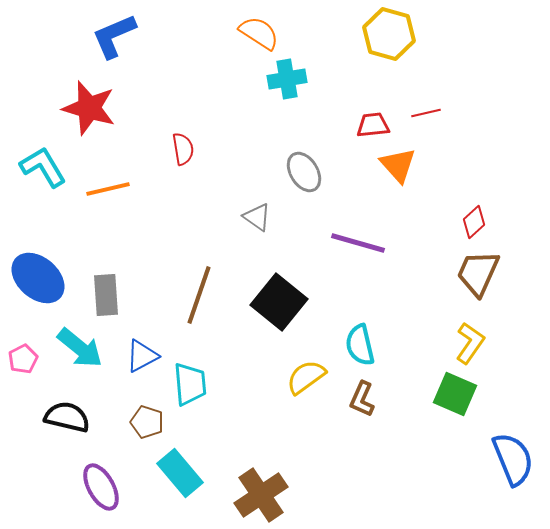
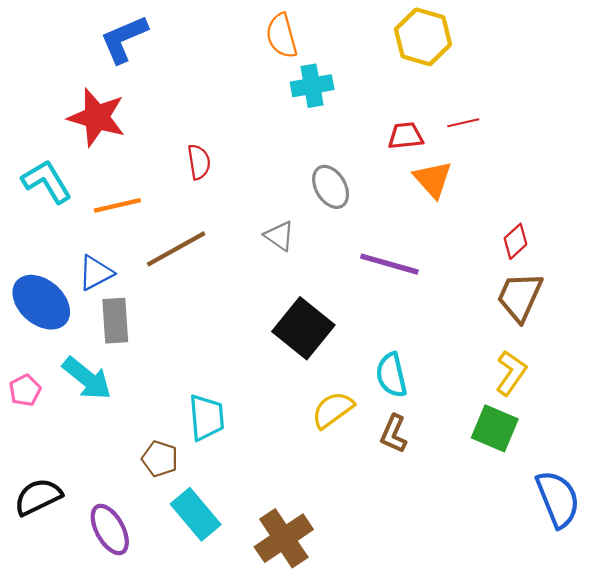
orange semicircle: (259, 33) -> (282, 36), turned -138
brown line: (199, 295) -> (176, 249), moved, turned 42
blue triangle: (142, 356) -> (96, 273), moved
black semicircle: (67, 417) -> (38, 497), moved, turned -39

